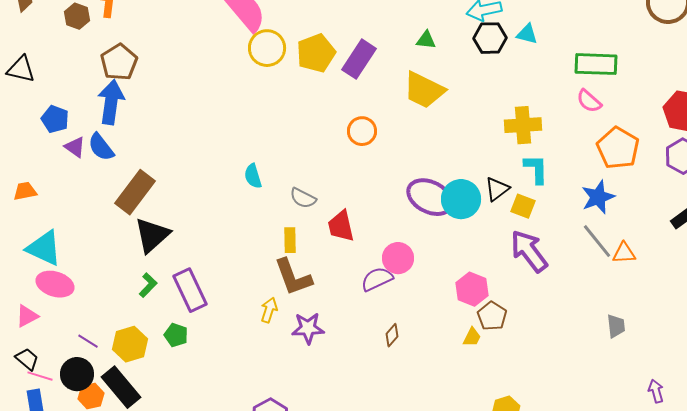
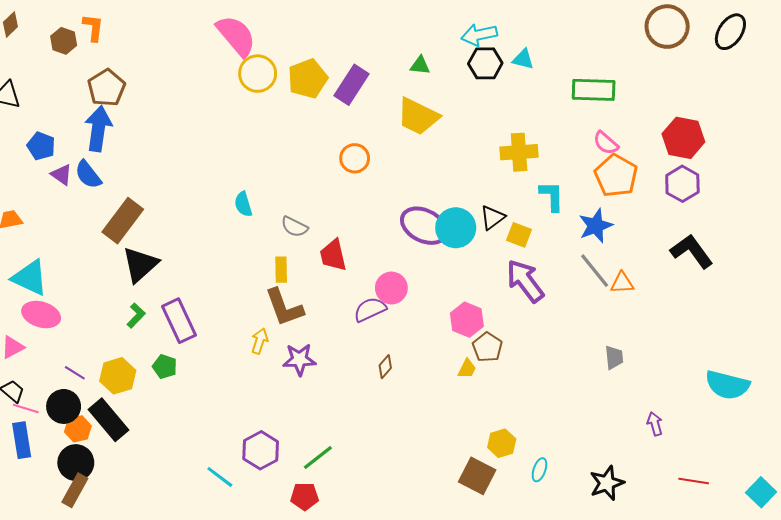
pink semicircle: (589, 101) -> (606, 143), moved
cyan L-shape: (536, 169) -> (552, 196), moved

